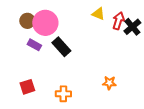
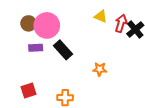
purple rectangle: (34, 45) -> (36, 48), turned -32
orange star: (109, 83) -> (100, 69), moved

